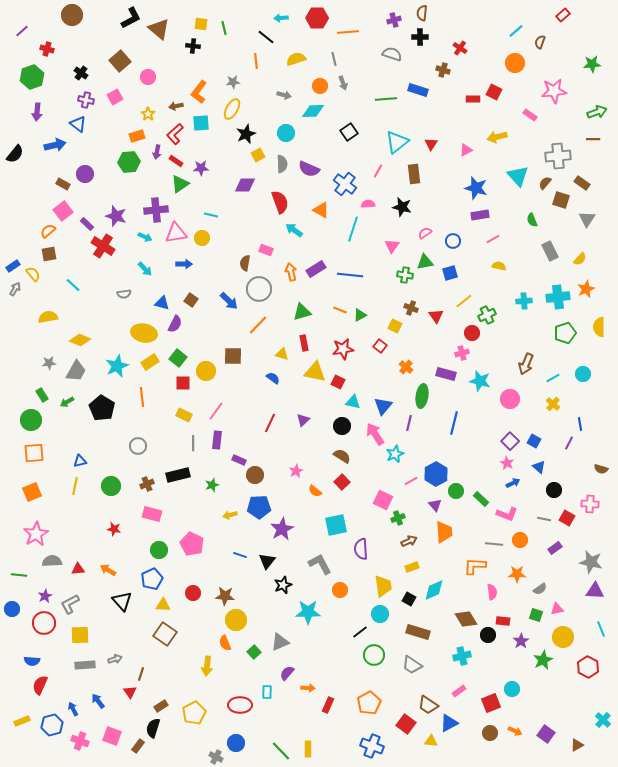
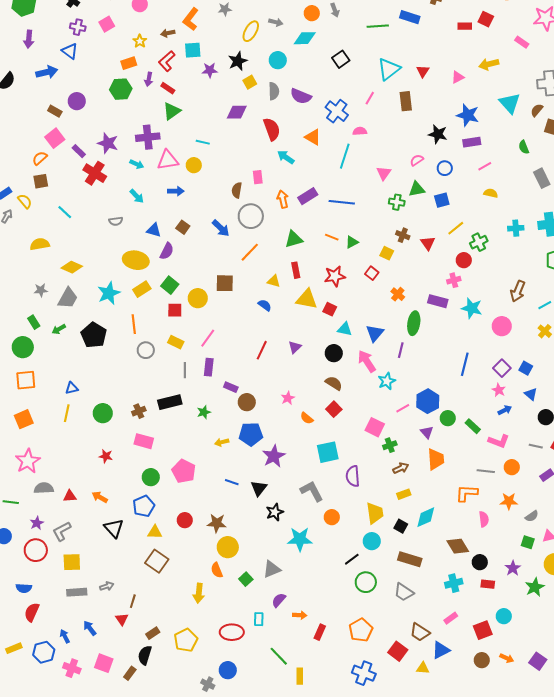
yellow ellipse: (232, 109) -> (251, 31), moved
purple star: (201, 168) -> (210, 70), moved
black star: (402, 207) -> (438, 134), moved
pink rectangle: (266, 250) -> (258, 177), turned 64
blue line: (454, 423) -> (465, 364), moved
gray circle: (138, 446) -> (146, 350), moved
red rectangle: (503, 621) -> (488, 584), moved
green line: (281, 751) -> (279, 656), moved

